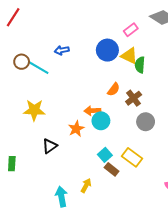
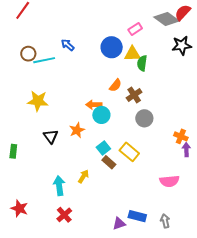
blue arrow: (62, 50) -> (68, 45), turned 48
yellow triangle: (129, 56) -> (132, 54), turned -30
cyan line: (38, 67) -> (44, 60), turned -45
orange star: (76, 129) -> (77, 130), moved
black triangle: (50, 146) -> (51, 136), turned -35

